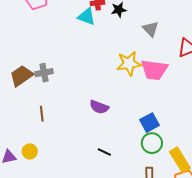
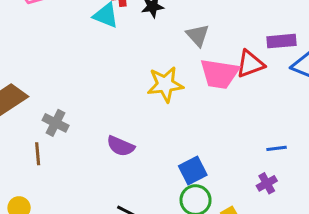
pink trapezoid: (154, 70) -> (219, 74), moved
gray cross: (44, 73) -> (56, 123), moved, turned 36

